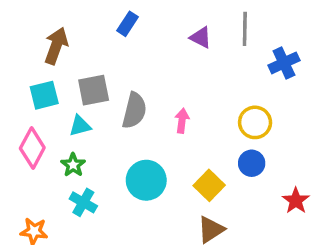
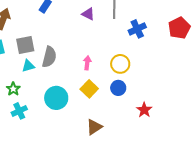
pink arrow: (182, 121) -> (87, 63), moved
cyan triangle: (80, 126) -> (28, 66), moved
yellow square: (209, 185) -> (89, 89), moved
cyan cross: (83, 202) -> (19, 111), turned 35

